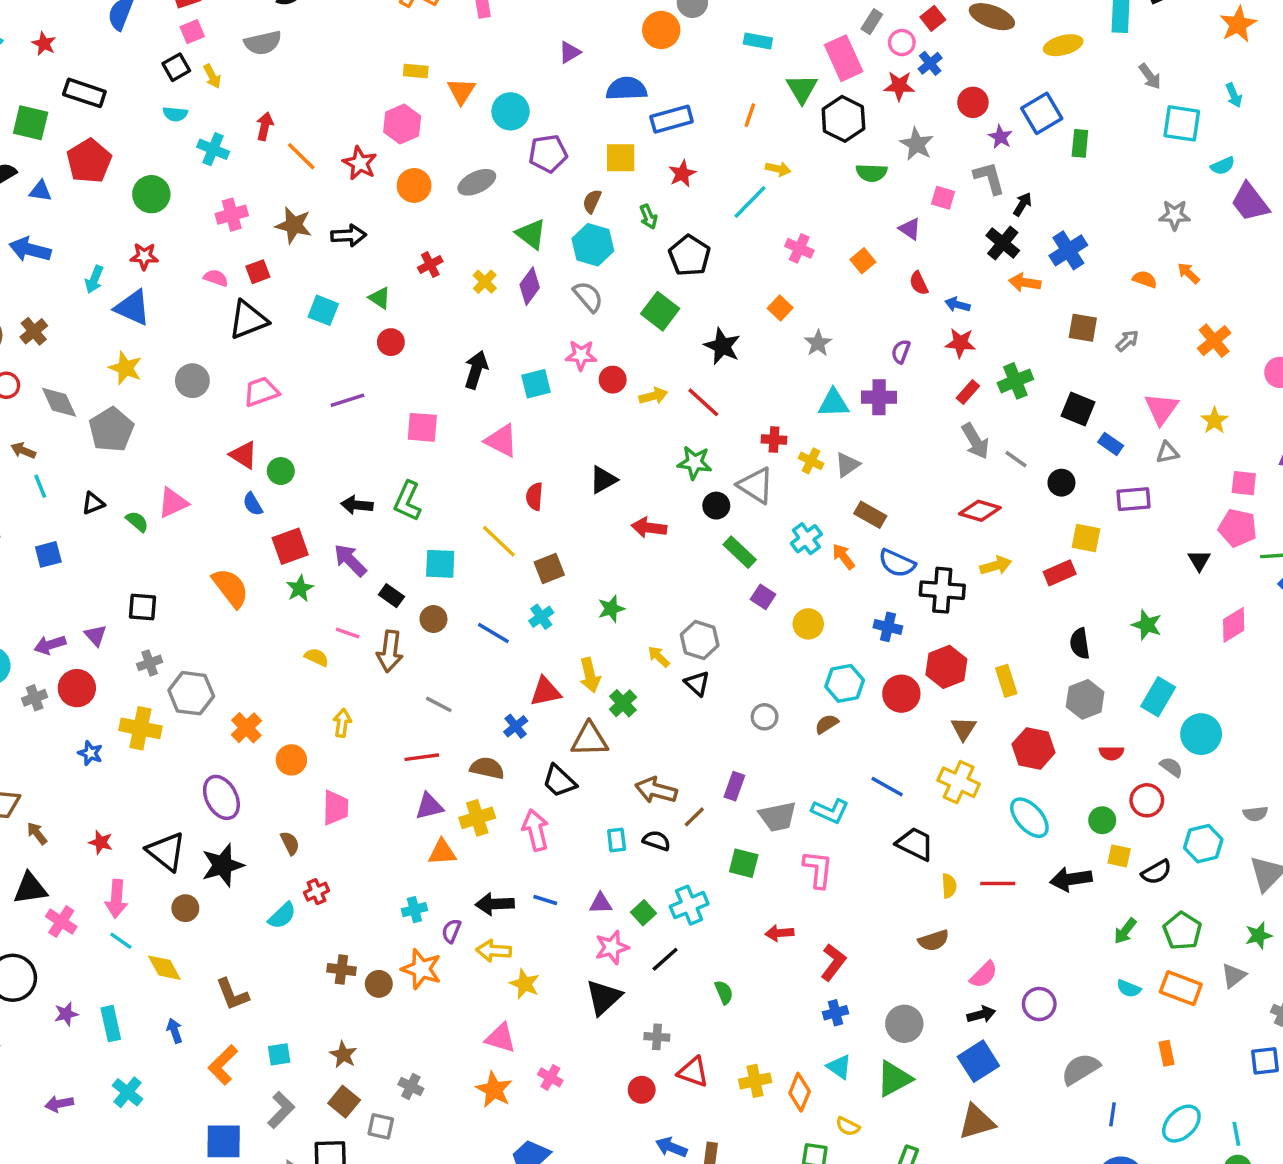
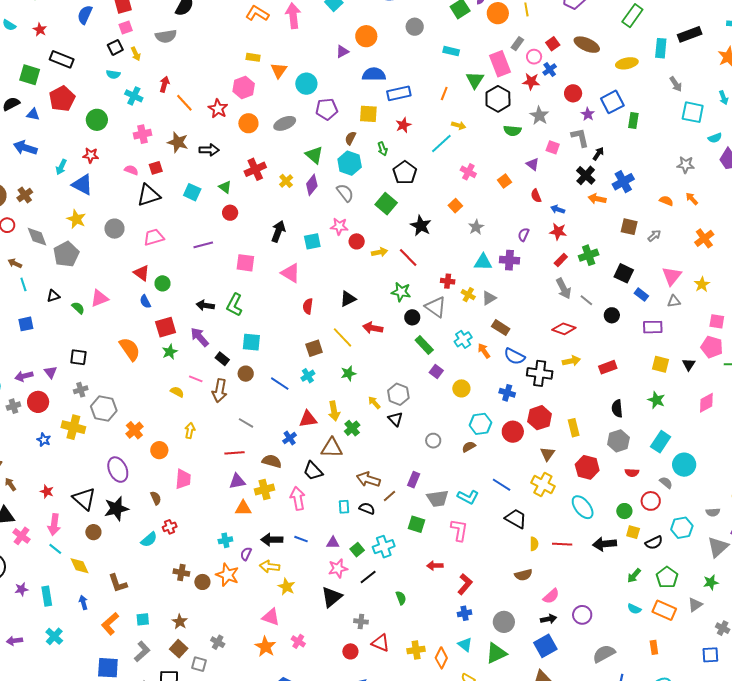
orange circle: (661, 30) -> (366, 36), moved
red cross: (430, 265) -> (255, 169), size x1.5
yellow square: (1086, 538) -> (661, 364), moved
yellow line: (499, 541) -> (342, 337), moved

